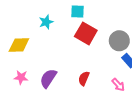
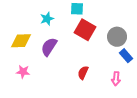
purple semicircle: (48, 78) -> (49, 47), moved
pink arrow: (118, 85) -> (116, 79), turned 48

